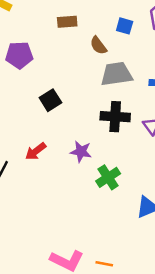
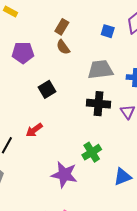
brown rectangle: (67, 22) -> (62, 27), turned -56
brown semicircle: (98, 45) -> (63, 47), moved
purple star: (81, 152) -> (64, 175), moved, size x1.5

